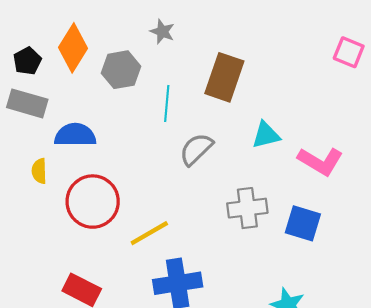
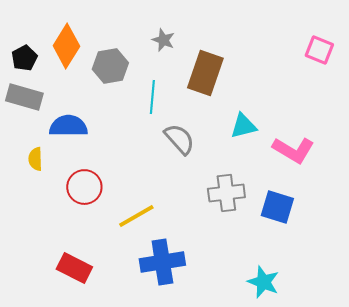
gray star: (162, 32) -> (163, 40), moved
gray semicircle: (196, 149) -> (179, 139), turned 92
red circle: (93, 202) -> (84, 187), size x0.7

